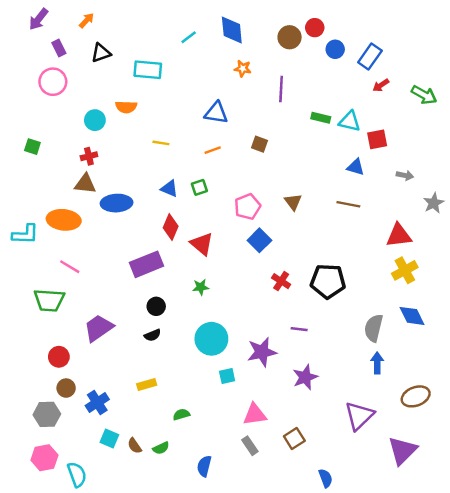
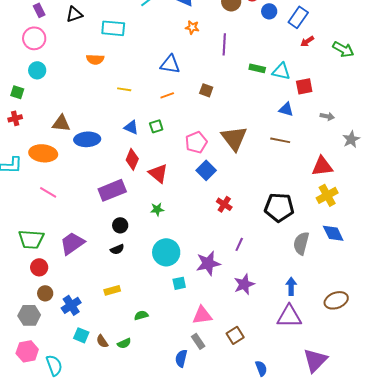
cyan circle: (95, 120) -> (37, 70), moved
red cross: (89, 156) -> (15, 118), moved
brown triangle: (293, 202) -> (234, 138), size x1.8
black pentagon: (328, 281) -> (279, 207), moved
green trapezoid: (49, 300) -> (31, 239), moved
purple line: (299, 329) -> (239, 244), turned -72
blue arrow: (377, 363) -> (291, 286), moved
purple triangle: (359, 416) -> (289, 316), turned 44
purple triangle: (402, 450) -> (315, 360), moved
blue semicircle: (204, 466) -> (181, 358), moved

